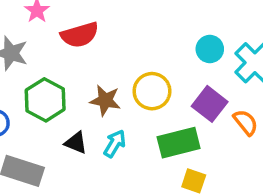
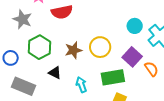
brown star: (105, 100) -> (73, 50), turned -30
cyan arrow: (115, 144) -> (81, 85), moved, turned -56

